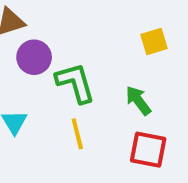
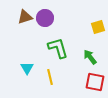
purple circle: (34, 57) -> (45, 18), moved
yellow line: (77, 134) -> (50, 77), moved

